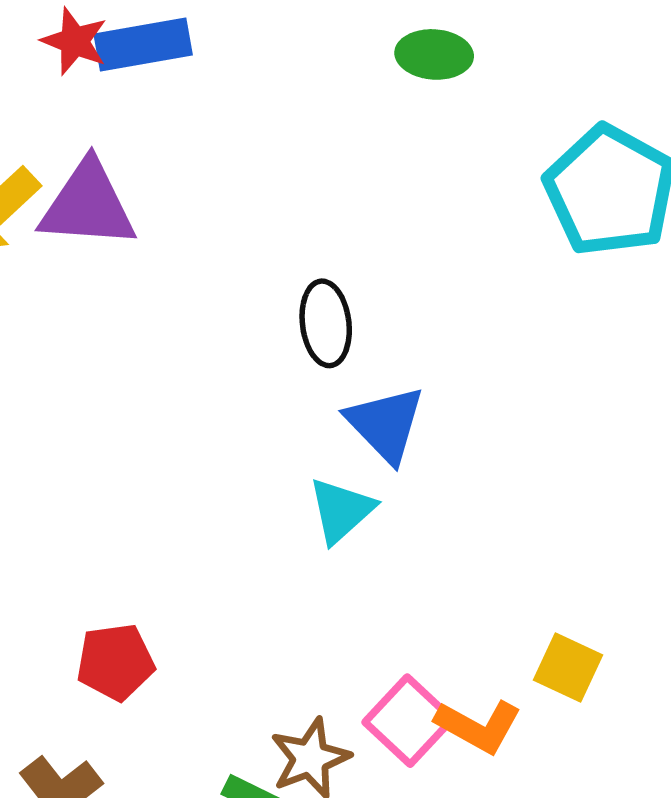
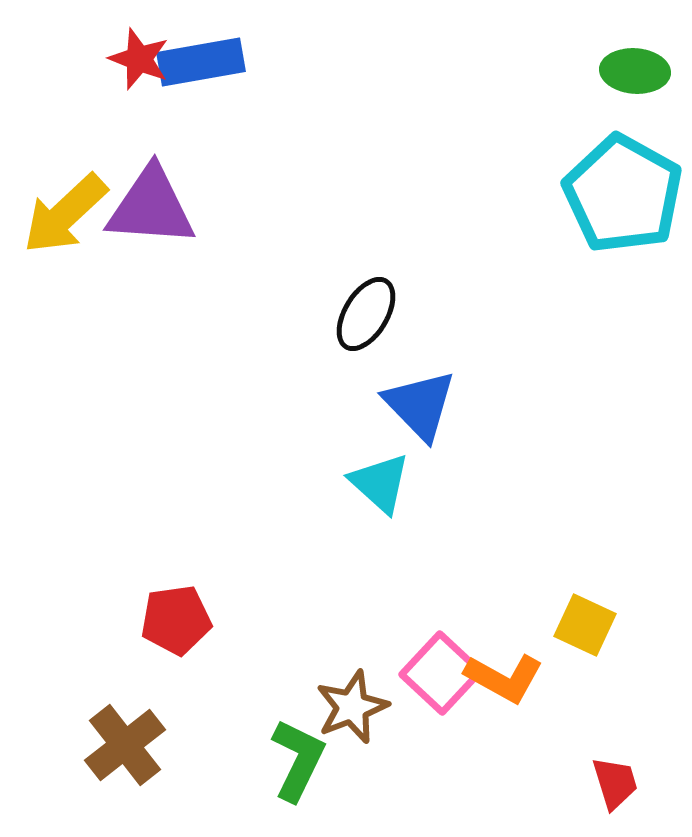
green ellipse: (434, 54) -> (635, 71), moved
black ellipse: (326, 323) -> (366, 314), turned 38
cyan triangle: (341, 510) -> (380, 483), turned -36

